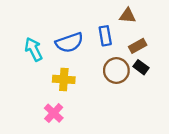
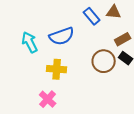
blue rectangle: (105, 36) -> (92, 16), moved, turned -30

